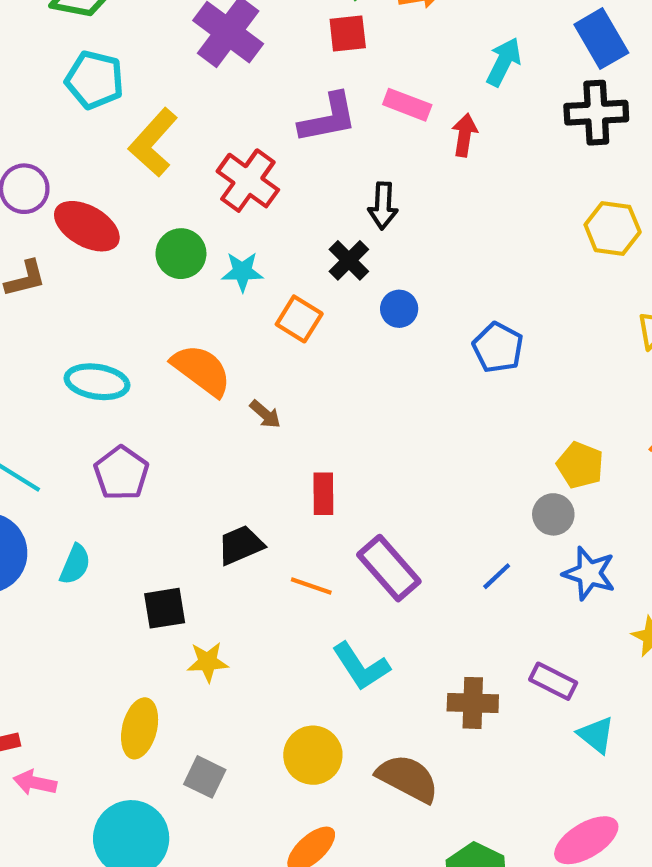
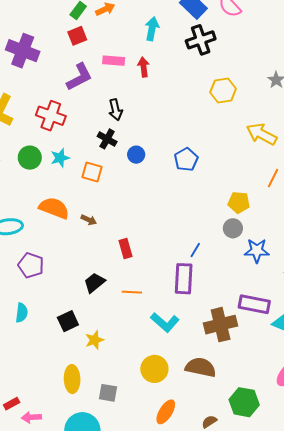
blue pentagon: (498, 348) -> (186, 160), turned 30
purple rectangle: (389, 568) -> (184, 279), moved, turned 60
blue line: (497, 576) -> (195, 250), moved
purple rectangle: (553, 681) -> (254, 304), size x1.4
brown cross: (473, 703) -> (221, 325), size x1.4

